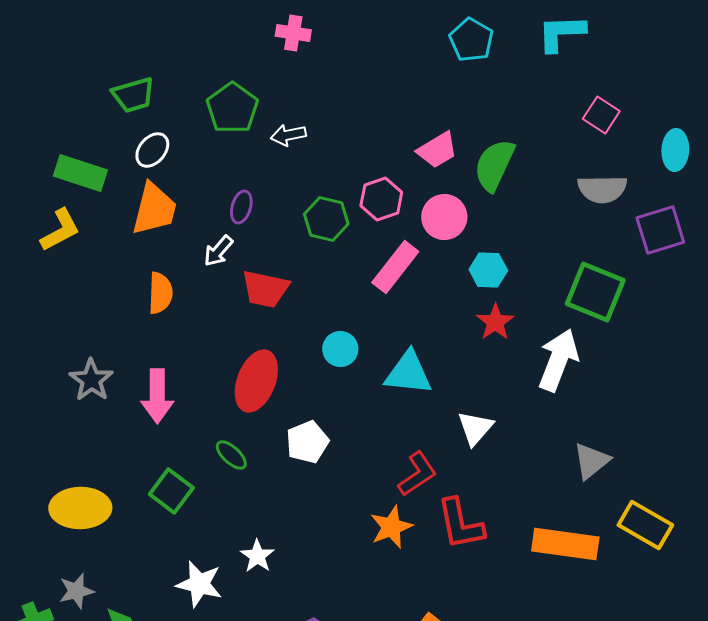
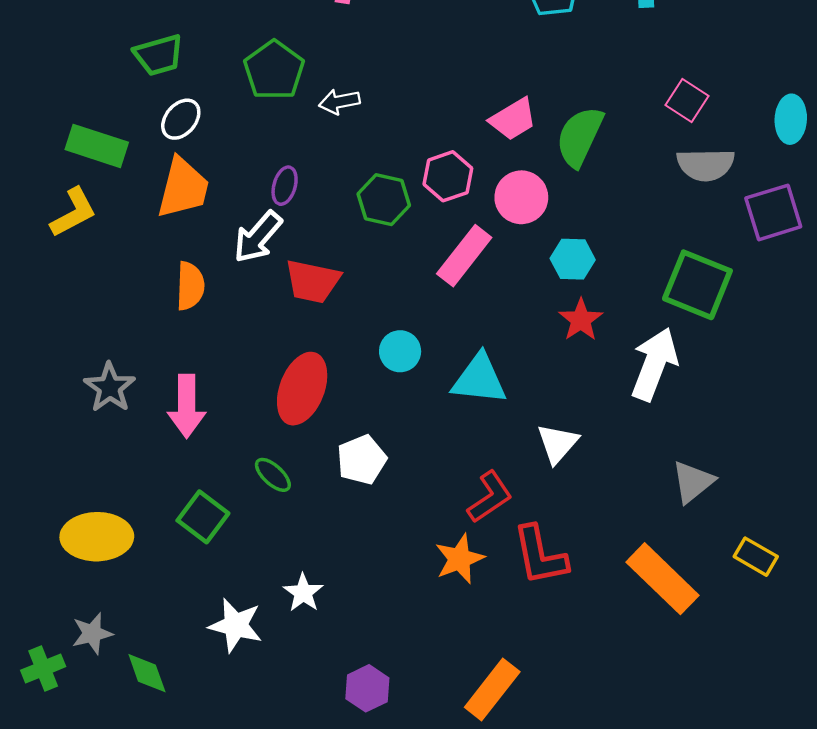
pink square: (601, 115) -> (687, 100), moved
white arrow: (218, 251) -> (258, 237), size x1.4
yellow rectangle: (645, 525) -> (756, 557), size x0.7
orange rectangle: (565, 544) -> (662, 579), turned 36

